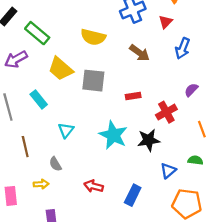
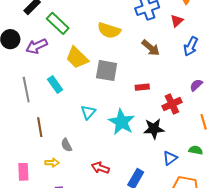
cyan triangle: (66, 130) -> (88, 112), moved

